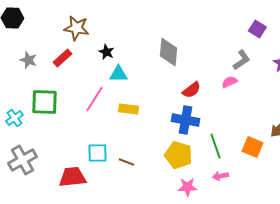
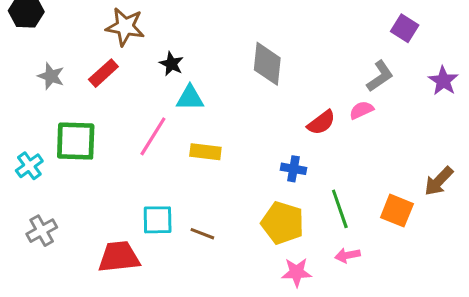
red semicircle: (191, 90) -> (321, 122), moved
blue cross: (185, 120) -> (293, 169), size x0.6
gray cross: (22, 160) -> (42, 231), size x0.7

